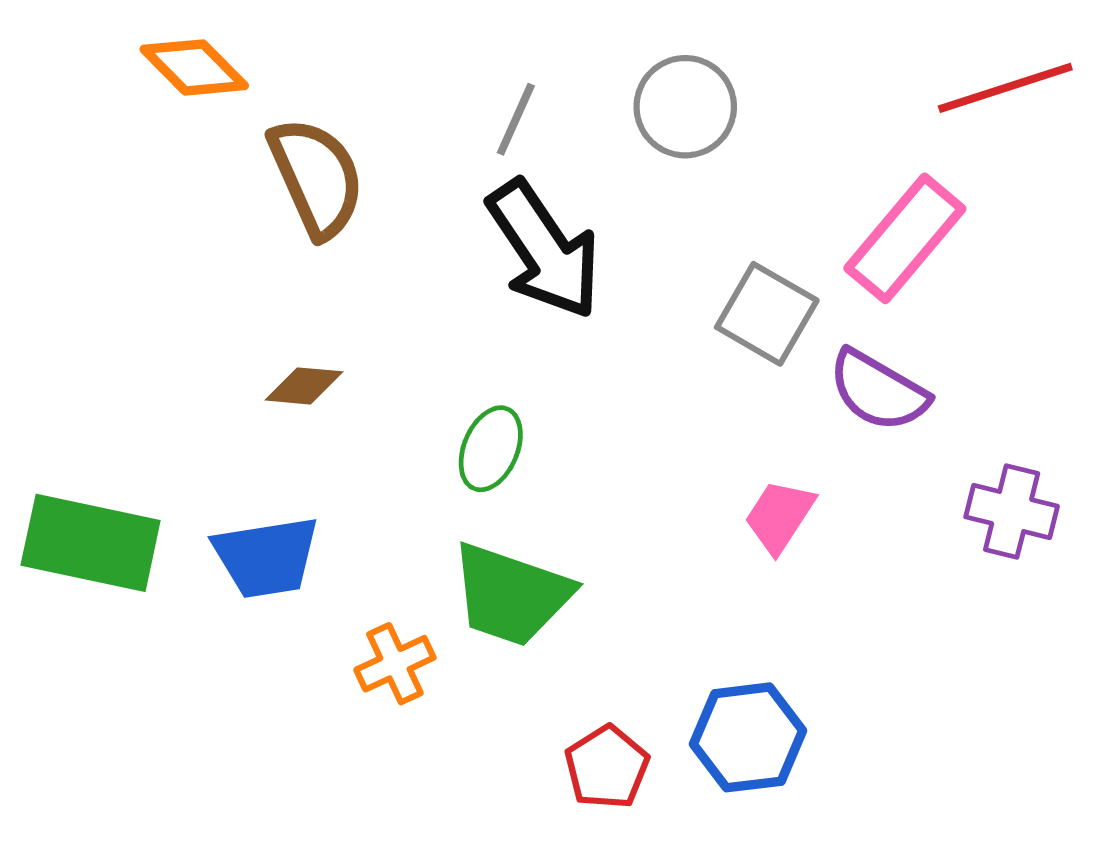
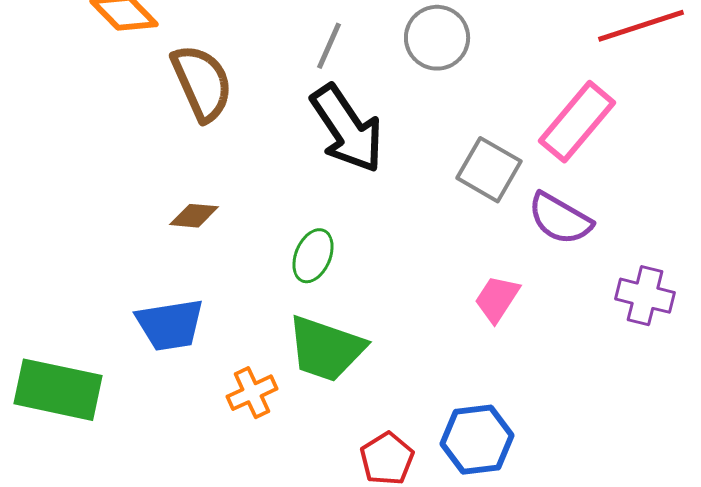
green rectangle: (91, 543) -> (58, 390), moved

